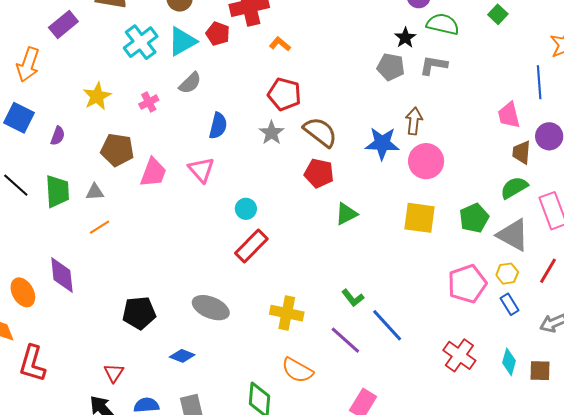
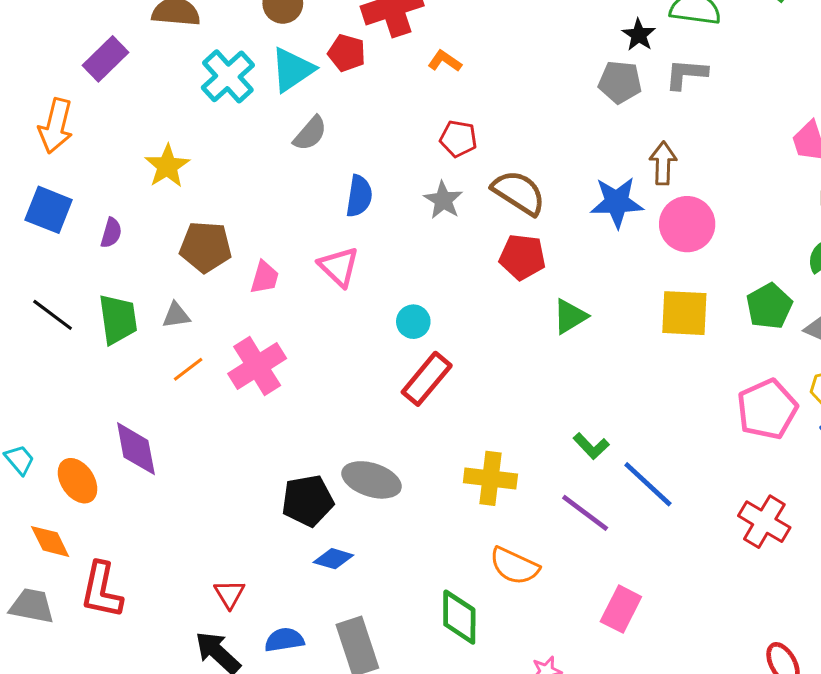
red pentagon: (284, 94) -> (458, 139), size x0.7
pink cross: (149, 102) -> (257, 366), moved, size x1.8
pink trapezoid: (153, 173) -> (265, 277), size x0.7
black pentagon: (139, 313) -> (308, 501), moved

